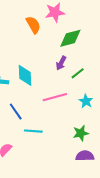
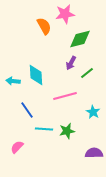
cyan star: (86, 101) -> (93, 112), moved
green star: (81, 133) -> (67, 131), moved

